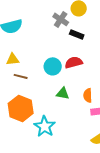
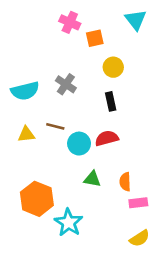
gray cross: (61, 19) -> (66, 84), moved
black rectangle: (77, 34) -> (111, 101), turned 56
brown line: (21, 76) -> (55, 126), moved

